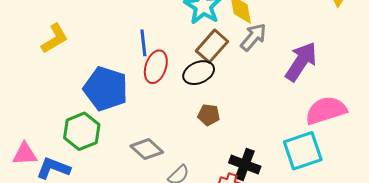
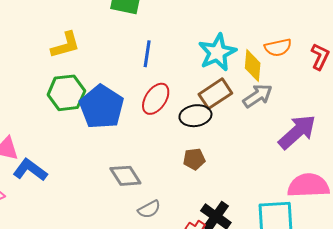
blue line: (143, 43) -> (147, 54), moved
brown pentagon: (209, 115) -> (194, 159), turned -30
green hexagon: (82, 131) -> (66, 93), moved

